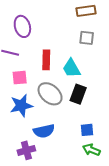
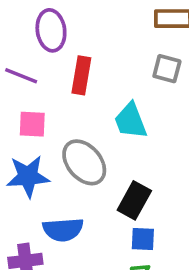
red rectangle: (46, 60) -> (81, 75), moved
black rectangle: (78, 94) -> (134, 200), moved

